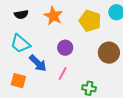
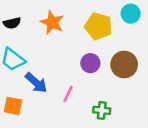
purple circle: (65, 48) -> (90, 63), moved

